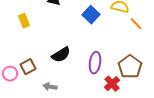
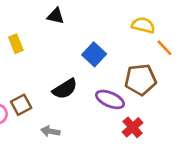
blue square: (91, 15) -> (94, 54), moved
purple ellipse: (95, 63) -> (110, 99), turned -75
brown pentagon: (130, 67) -> (141, 80), moved, turned 30

